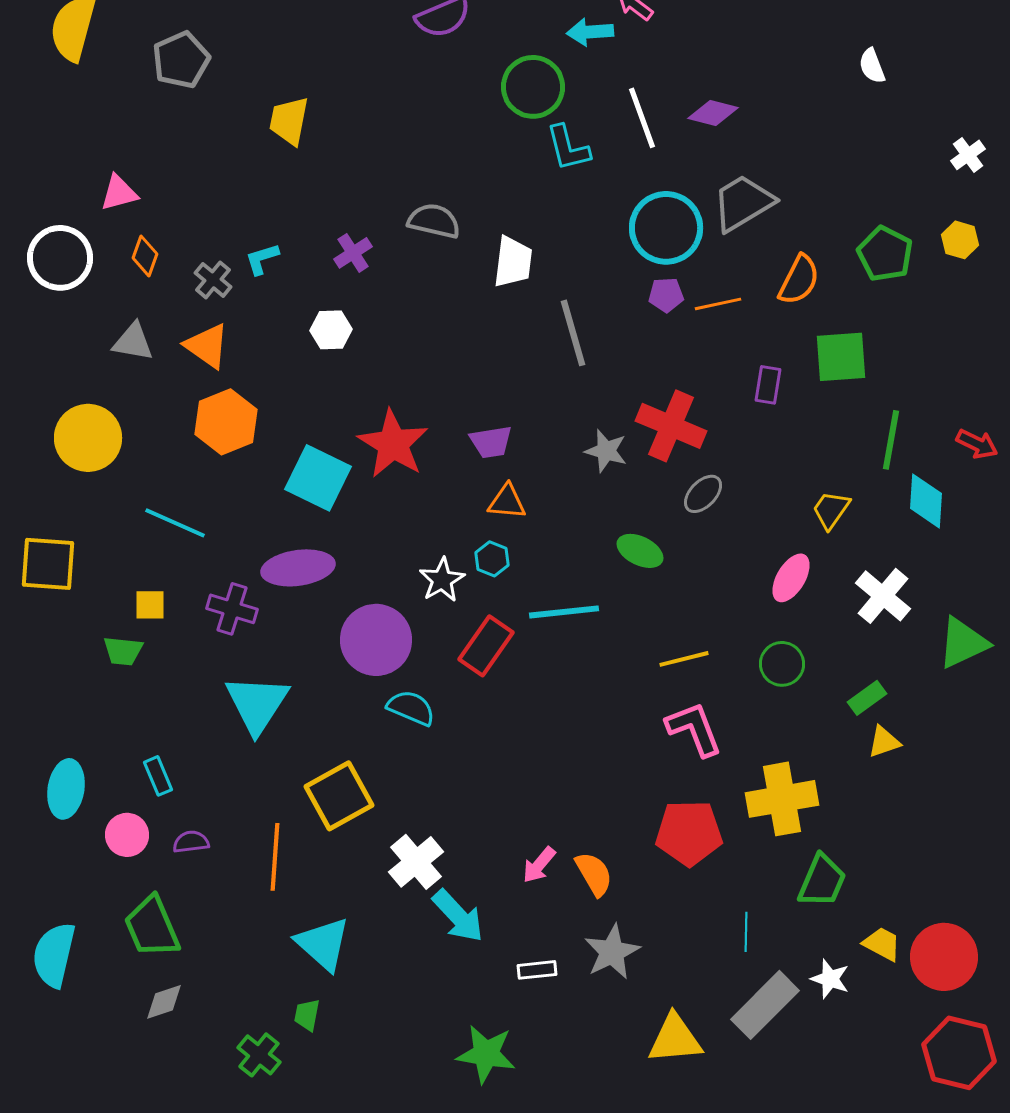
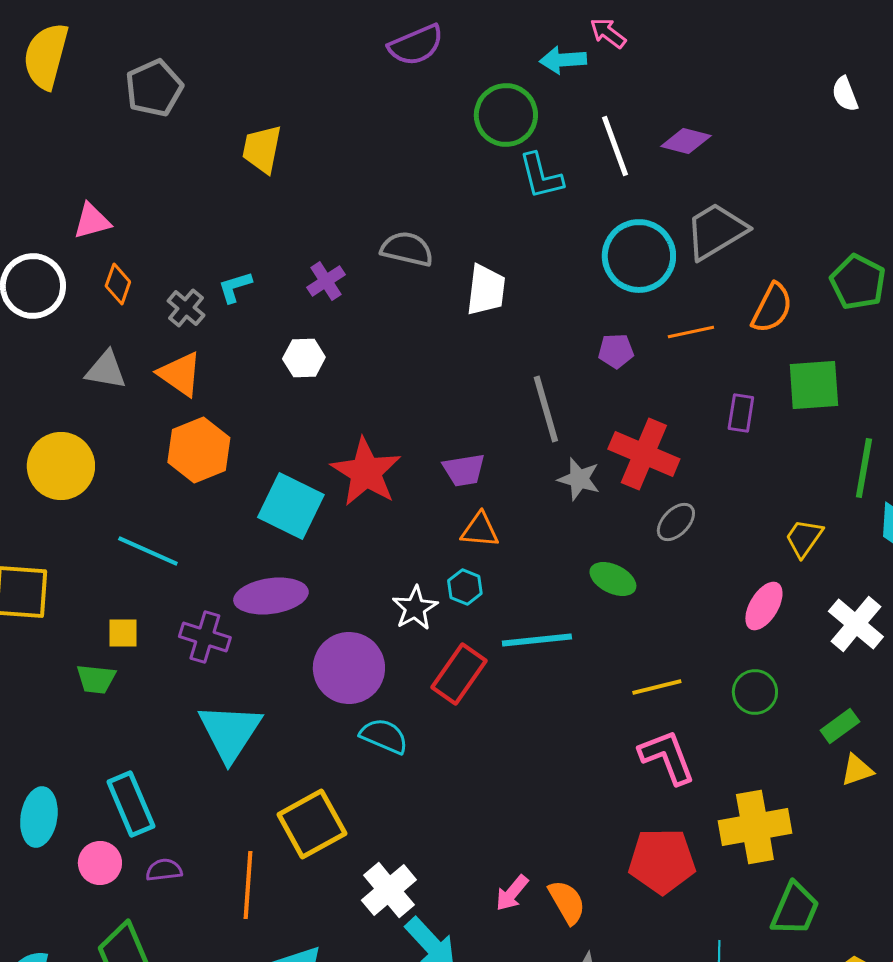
purple pentagon: (666, 295) -> (616, 351), moved
gray line: (573, 333) -> (546, 409), moved
cyan rectangle: (158, 776) -> (131, 804), size x1.6

